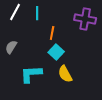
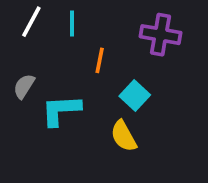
cyan square: (56, 52) -> (135, 95), moved
cyan L-shape: (31, 74) -> (61, 110), moved

